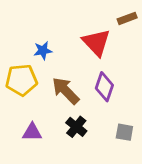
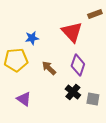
brown arrow: (66, 91) -> (49, 68), size x0.7
black cross: (76, 127) -> (73, 92), moved
purple triangle: (32, 132) -> (24, 99), turned 35

